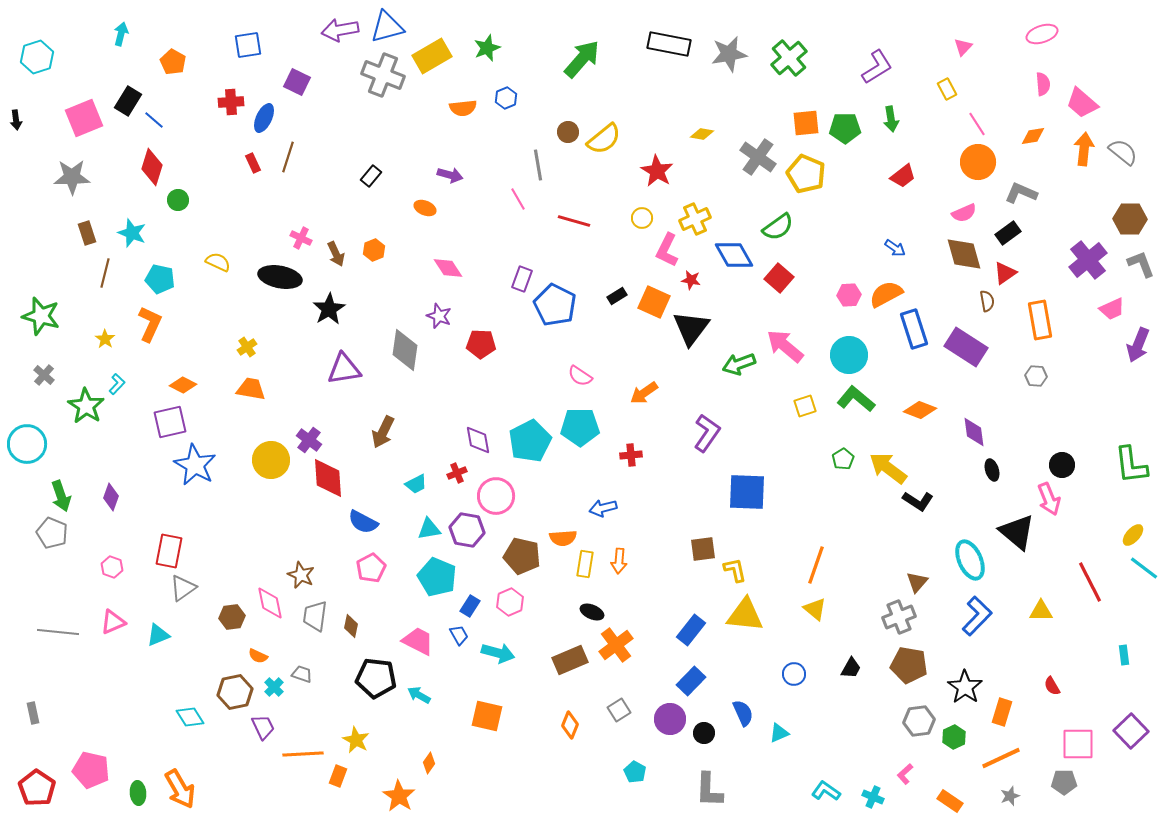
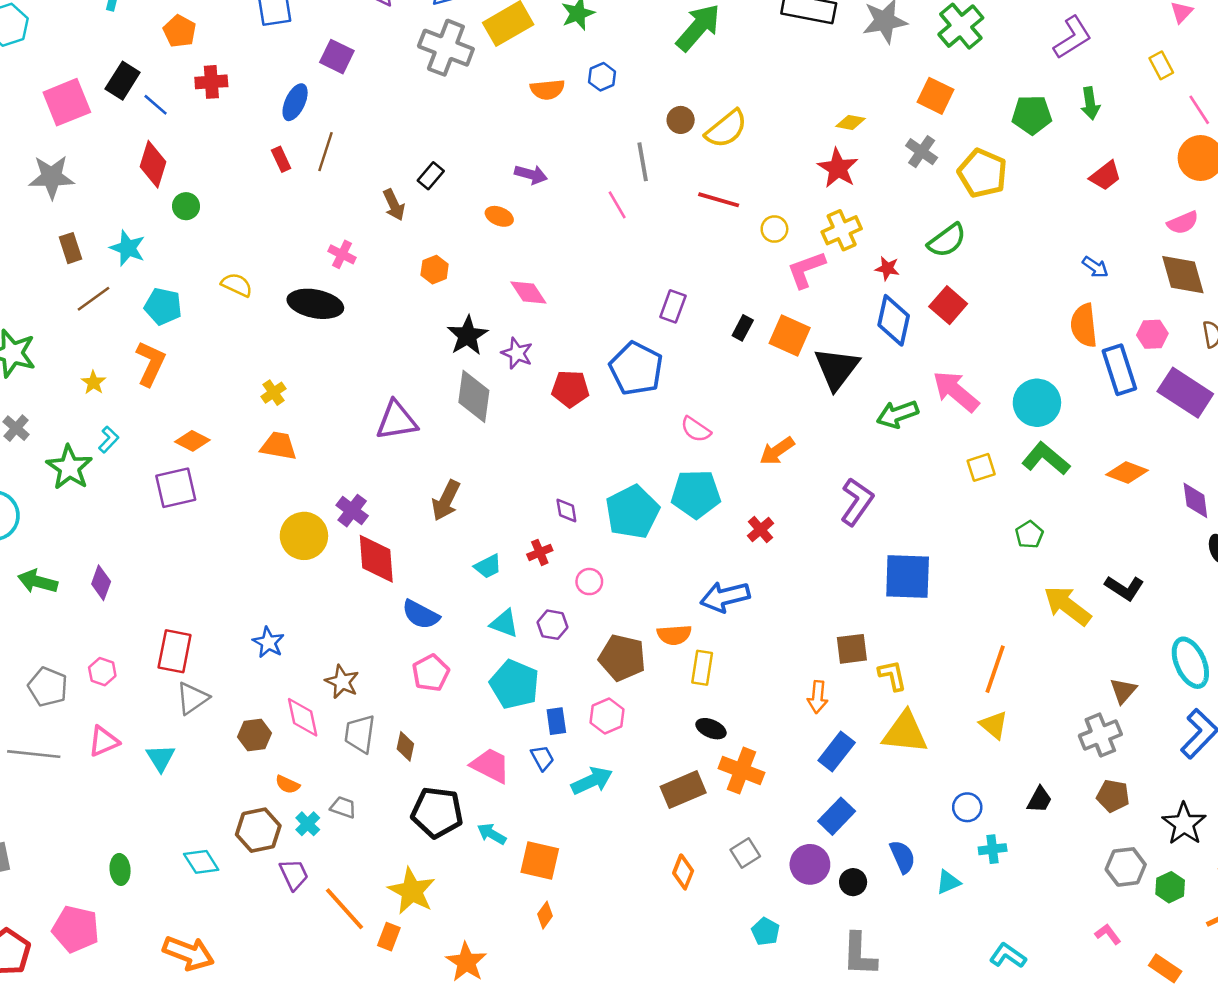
red cross: (231, 102) -> (211, 82), moved
orange square: (806, 123) -> (935, 96), moved, turned 32
gray cross: (758, 157) -> (922, 152), size x0.7
red star: (657, 171) -> (838, 168), moved
red line: (574, 221) -> (719, 200), moved
pink L-shape: (667, 250) -> (806, 270), turned 44
brown arrow: (336, 254) -> (394, 205), moved
blue diamond: (734, 255) -> (894, 320), moved, turned 42
brown line: (105, 273) -> (93, 299), turned 40
purple rectangle: (522, 279) -> (673, 306), moved
red star: (691, 280) -> (887, 268), moved
orange semicircle: (886, 294) -> (1084, 325), turned -68
pink hexagon: (849, 295) -> (1152, 334), moved
black rectangle: (617, 296) -> (743, 328), turned -30
blue pentagon: (555, 305) -> (636, 369), moved
black star: (329, 309) -> (468, 336), moved
purple diamond: (478, 440) -> (566, 511), size x0.7
red cross: (631, 455) -> (760, 530), turned -35
blue star: (195, 465) -> (268, 642), moved, size x0.6
yellow arrow: (888, 468) -> (1067, 606), moved
green arrow: (61, 496) -> (38, 582), turned 124
pink circle: (496, 496) -> (589, 582), size x0.6
blue arrow: (603, 508) -> (725, 597), size x1.4
cyan triangle: (429, 529) -> (504, 623), turned 30
purple hexagon: (467, 530) -> (553, 625), size x0.7
gray pentagon: (52, 533) -> (48, 687), moved
orange arrow: (619, 561) -> (818, 697), moved
blue rectangle: (470, 606) -> (556, 721), turned -40
cyan triangle: (158, 635) -> (161, 758), turned -40
orange cross: (616, 645) -> (741, 771), turned -32
cyan arrow: (498, 653) -> (592, 781), turned -40
brown pentagon: (909, 665) -> (1113, 796), size x0.7
orange square: (487, 716) -> (540, 861), moved
yellow star: (356, 740) -> (412, 891), size x1.4
orange line: (303, 754) -> (345, 909), turned 51
orange diamond: (429, 763) -> (545, 915), moved
pink L-shape: (905, 774) -> (1108, 934), turned 95
orange arrow: (180, 789) -> (189, 953), turned -39
green ellipse: (138, 793) -> (120, 869), moved
cyan cross: (873, 797) -> (993, 849), moved, turned -30

